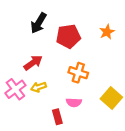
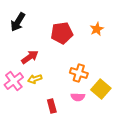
black arrow: (39, 23) -> (18, 22), moved
orange cross: (78, 73) -> (79, 73), moved
pink semicircle: (74, 102) -> (78, 97), moved

